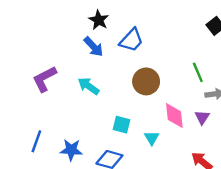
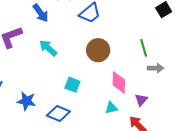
blue arrow: (93, 47) -> (41, 13), moved
purple triangle: (202, 117) -> (141, 100), moved
cyan triangle: (152, 138) -> (111, 108), moved, turned 40

